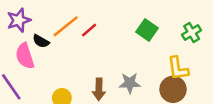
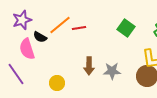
red line: (89, 30) -> (79, 28), turned 32
brown arrow: (99, 89) -> (89, 66), moved

